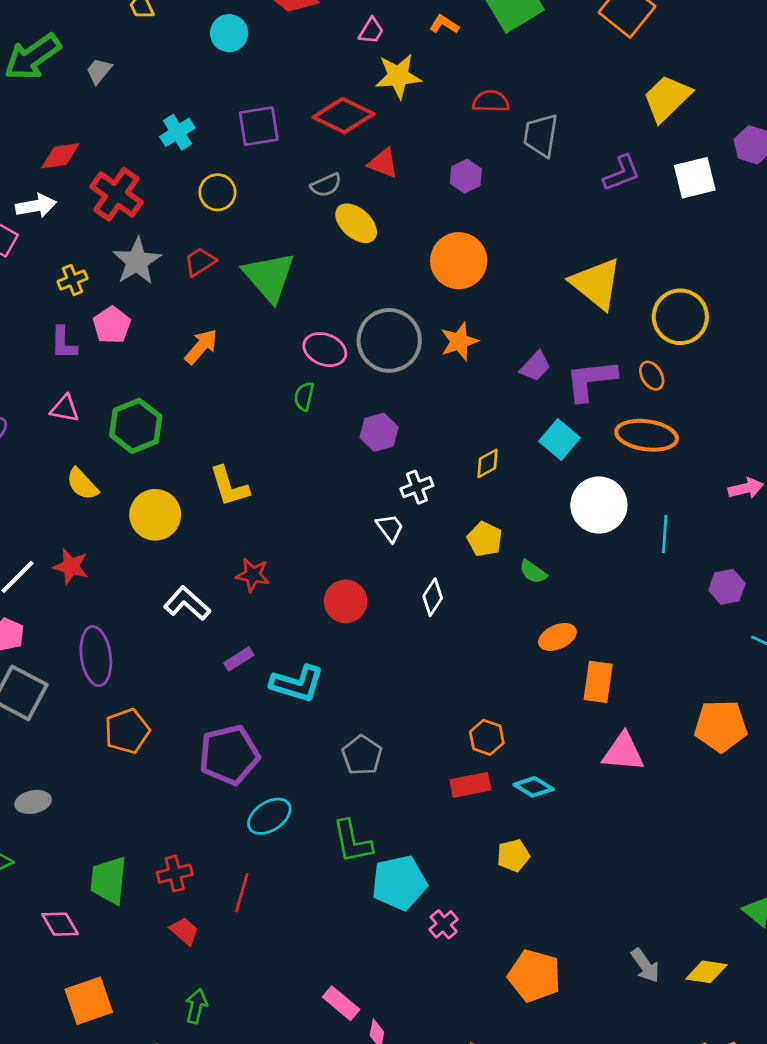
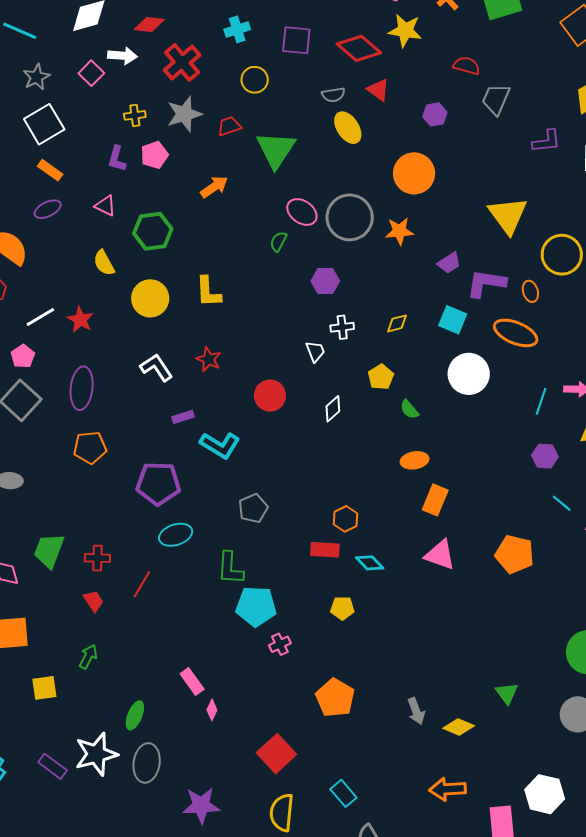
cyan square: (559, 439) -> (453, 320), turned -32
cyan line: (665, 534) -> (541, 401), moved

